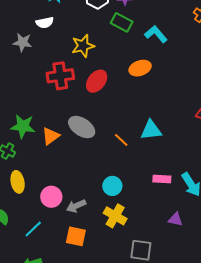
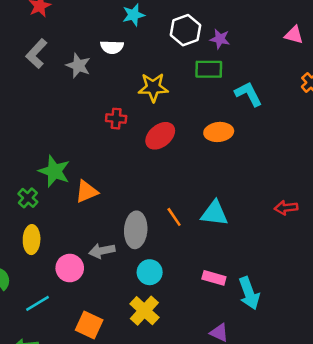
green rectangle: (122, 22) -> (209, 69), turned -40
red cross: (60, 76) -> (116, 119), size x0.6
gray ellipse: (82, 127) -> (136, 230), moved, turned 48
gray arrow: (76, 206) -> (102, 251), moved

